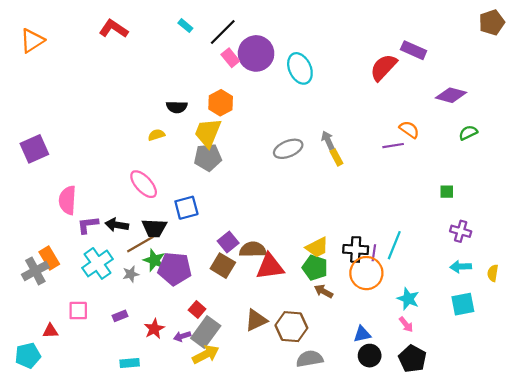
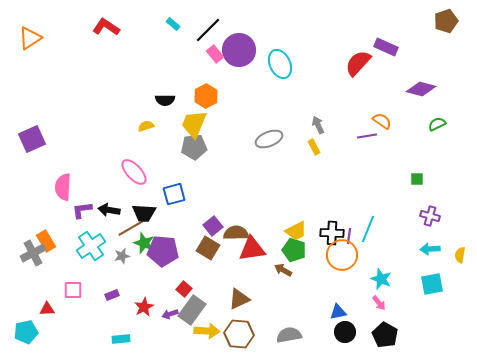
brown pentagon: (492, 22) -> (446, 21), moved
gray arrow: (328, 140) -> (318, 125), moved
brown arrow: (324, 291) -> (283, 270), moved
brown hexagon: (291, 327) -> (239, 334), moved
yellow arrow: (206, 354) -> (207, 331), moved, turned 30

